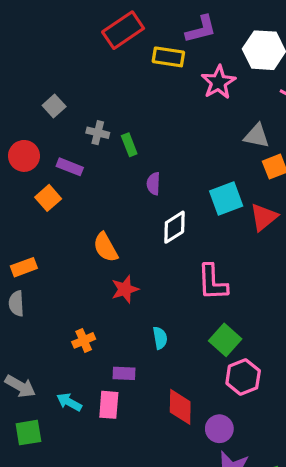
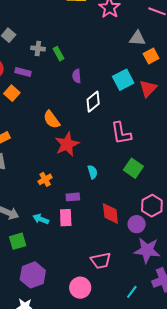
red star: (125, 289) -> (67, 144), size x1.4
pink hexagon: (243, 377) -> (152, 206), moved

